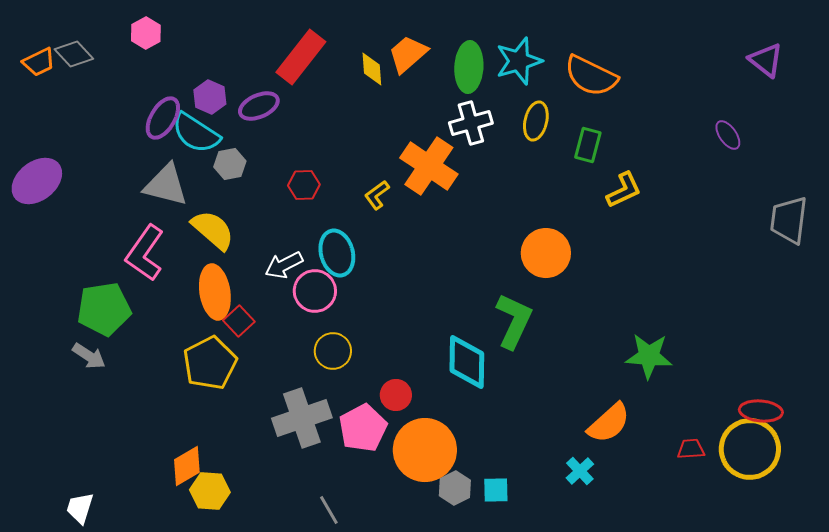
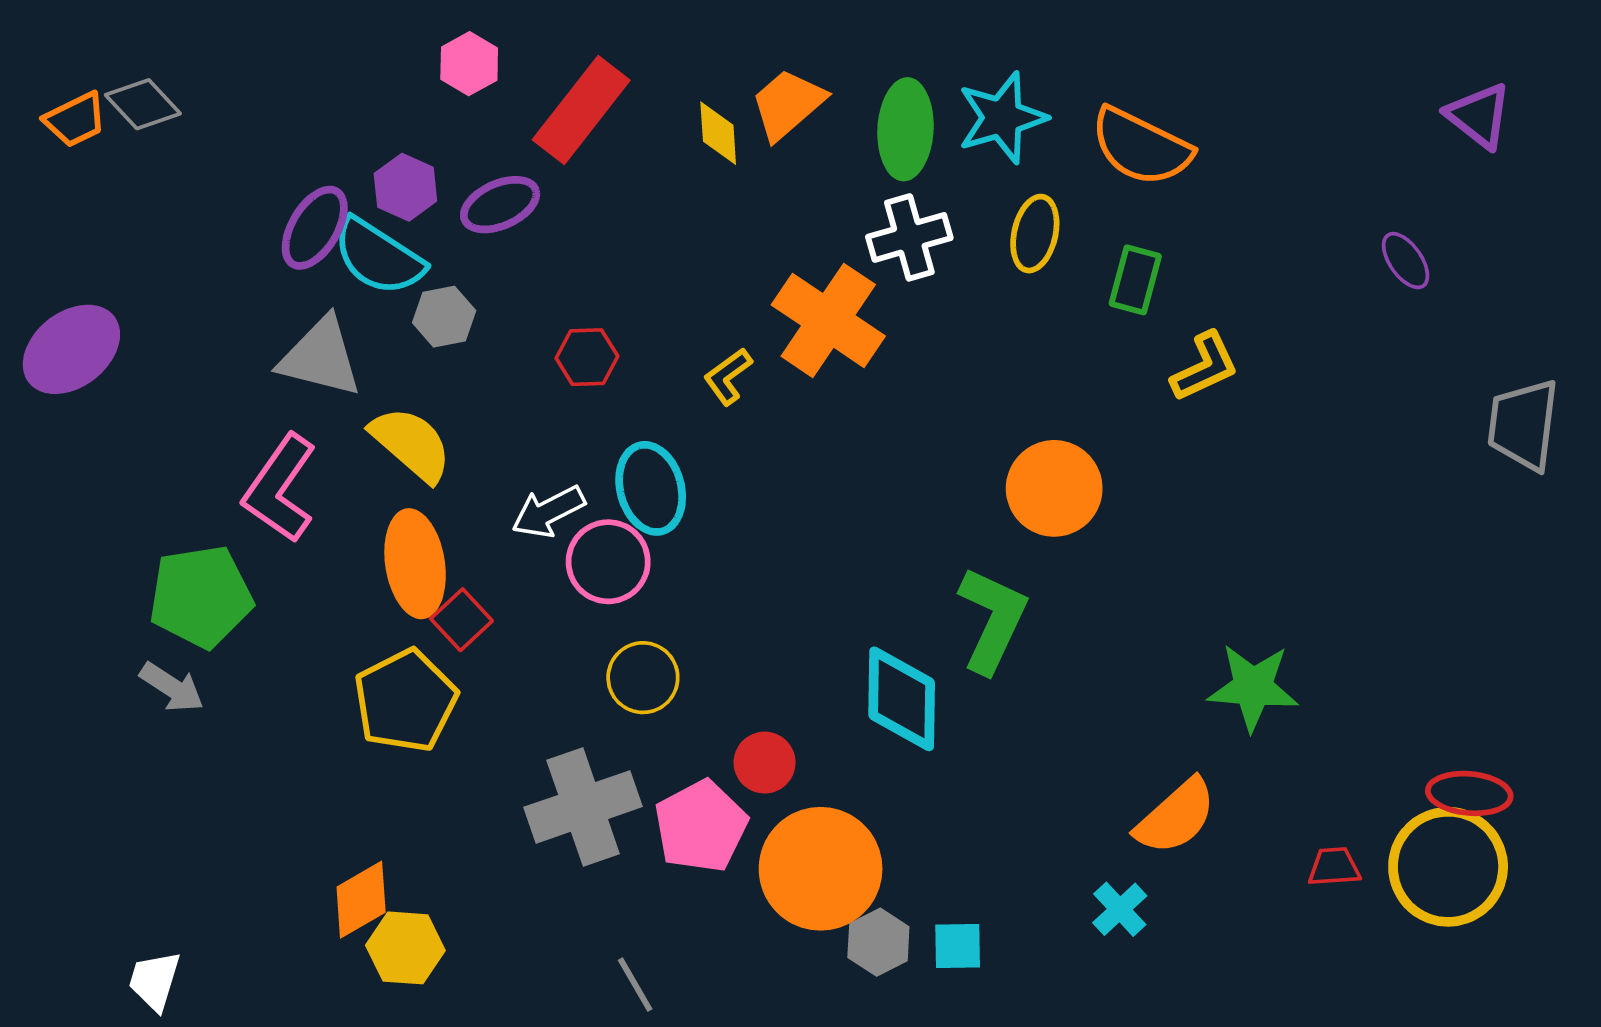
pink hexagon: (146, 33) -> (469, 64), moved

